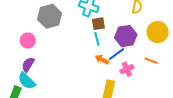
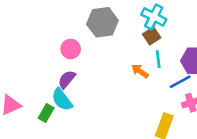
brown square: (98, 24) -> (152, 36), moved, turned -32
orange arrow: (102, 60) -> (140, 71), moved

